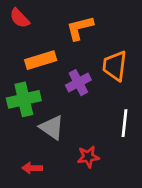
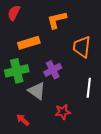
red semicircle: (20, 18) -> (14, 13), turned 70
purple cross: (78, 83) -> (53, 70), moved
red arrow: (32, 168) -> (23, 120), turned 40

